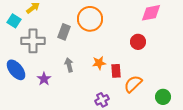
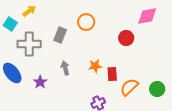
orange circle: (90, 19) -> (86, 22), size x0.7
red circle: (138, 42) -> (126, 38), moved
green circle: (163, 97) -> (157, 89), moved

